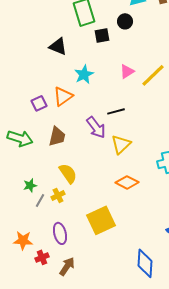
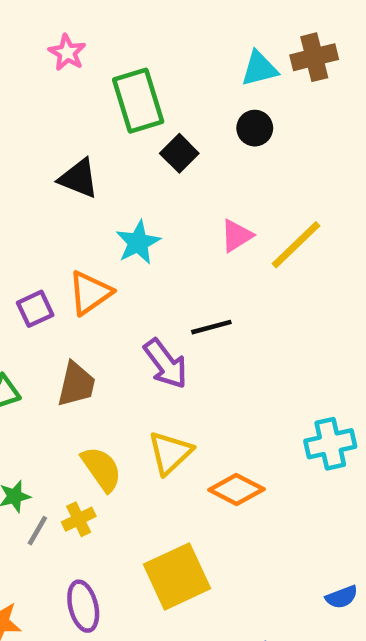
black circle: (125, 21) -> (255, 128), moved
black square: (102, 35) -> (179, 153), turned -35
yellow triangle: (121, 144) -> (170, 453), moved

